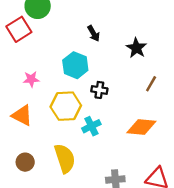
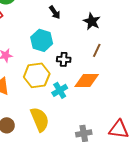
brown line: (151, 84) -> (97, 50), moved
orange diamond: (141, 127) -> (87, 80), moved

